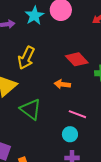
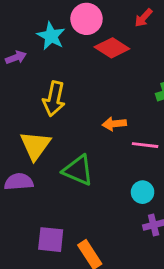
red diamond: (77, 59) -> (112, 48), moved
pink line: (77, 114) -> (145, 145), moved

